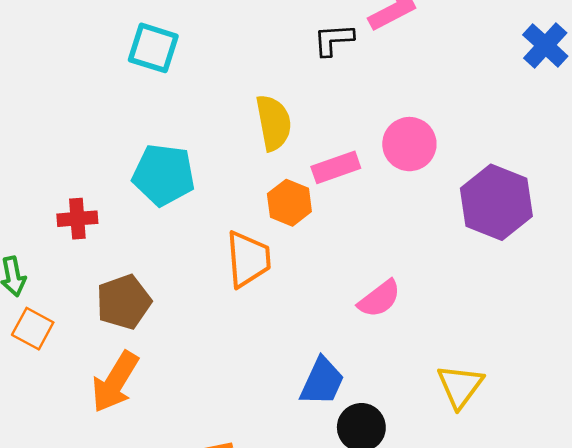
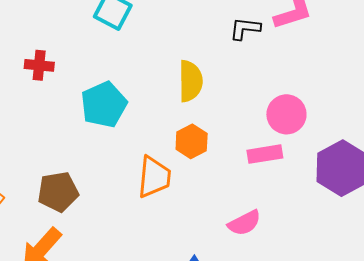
pink rectangle: (336, 167) -> (265, 154), moved
cyan pentagon: (164, 175) -> (104, 105), turned 30
red cross: (77, 219) -> (39, 65), moved

